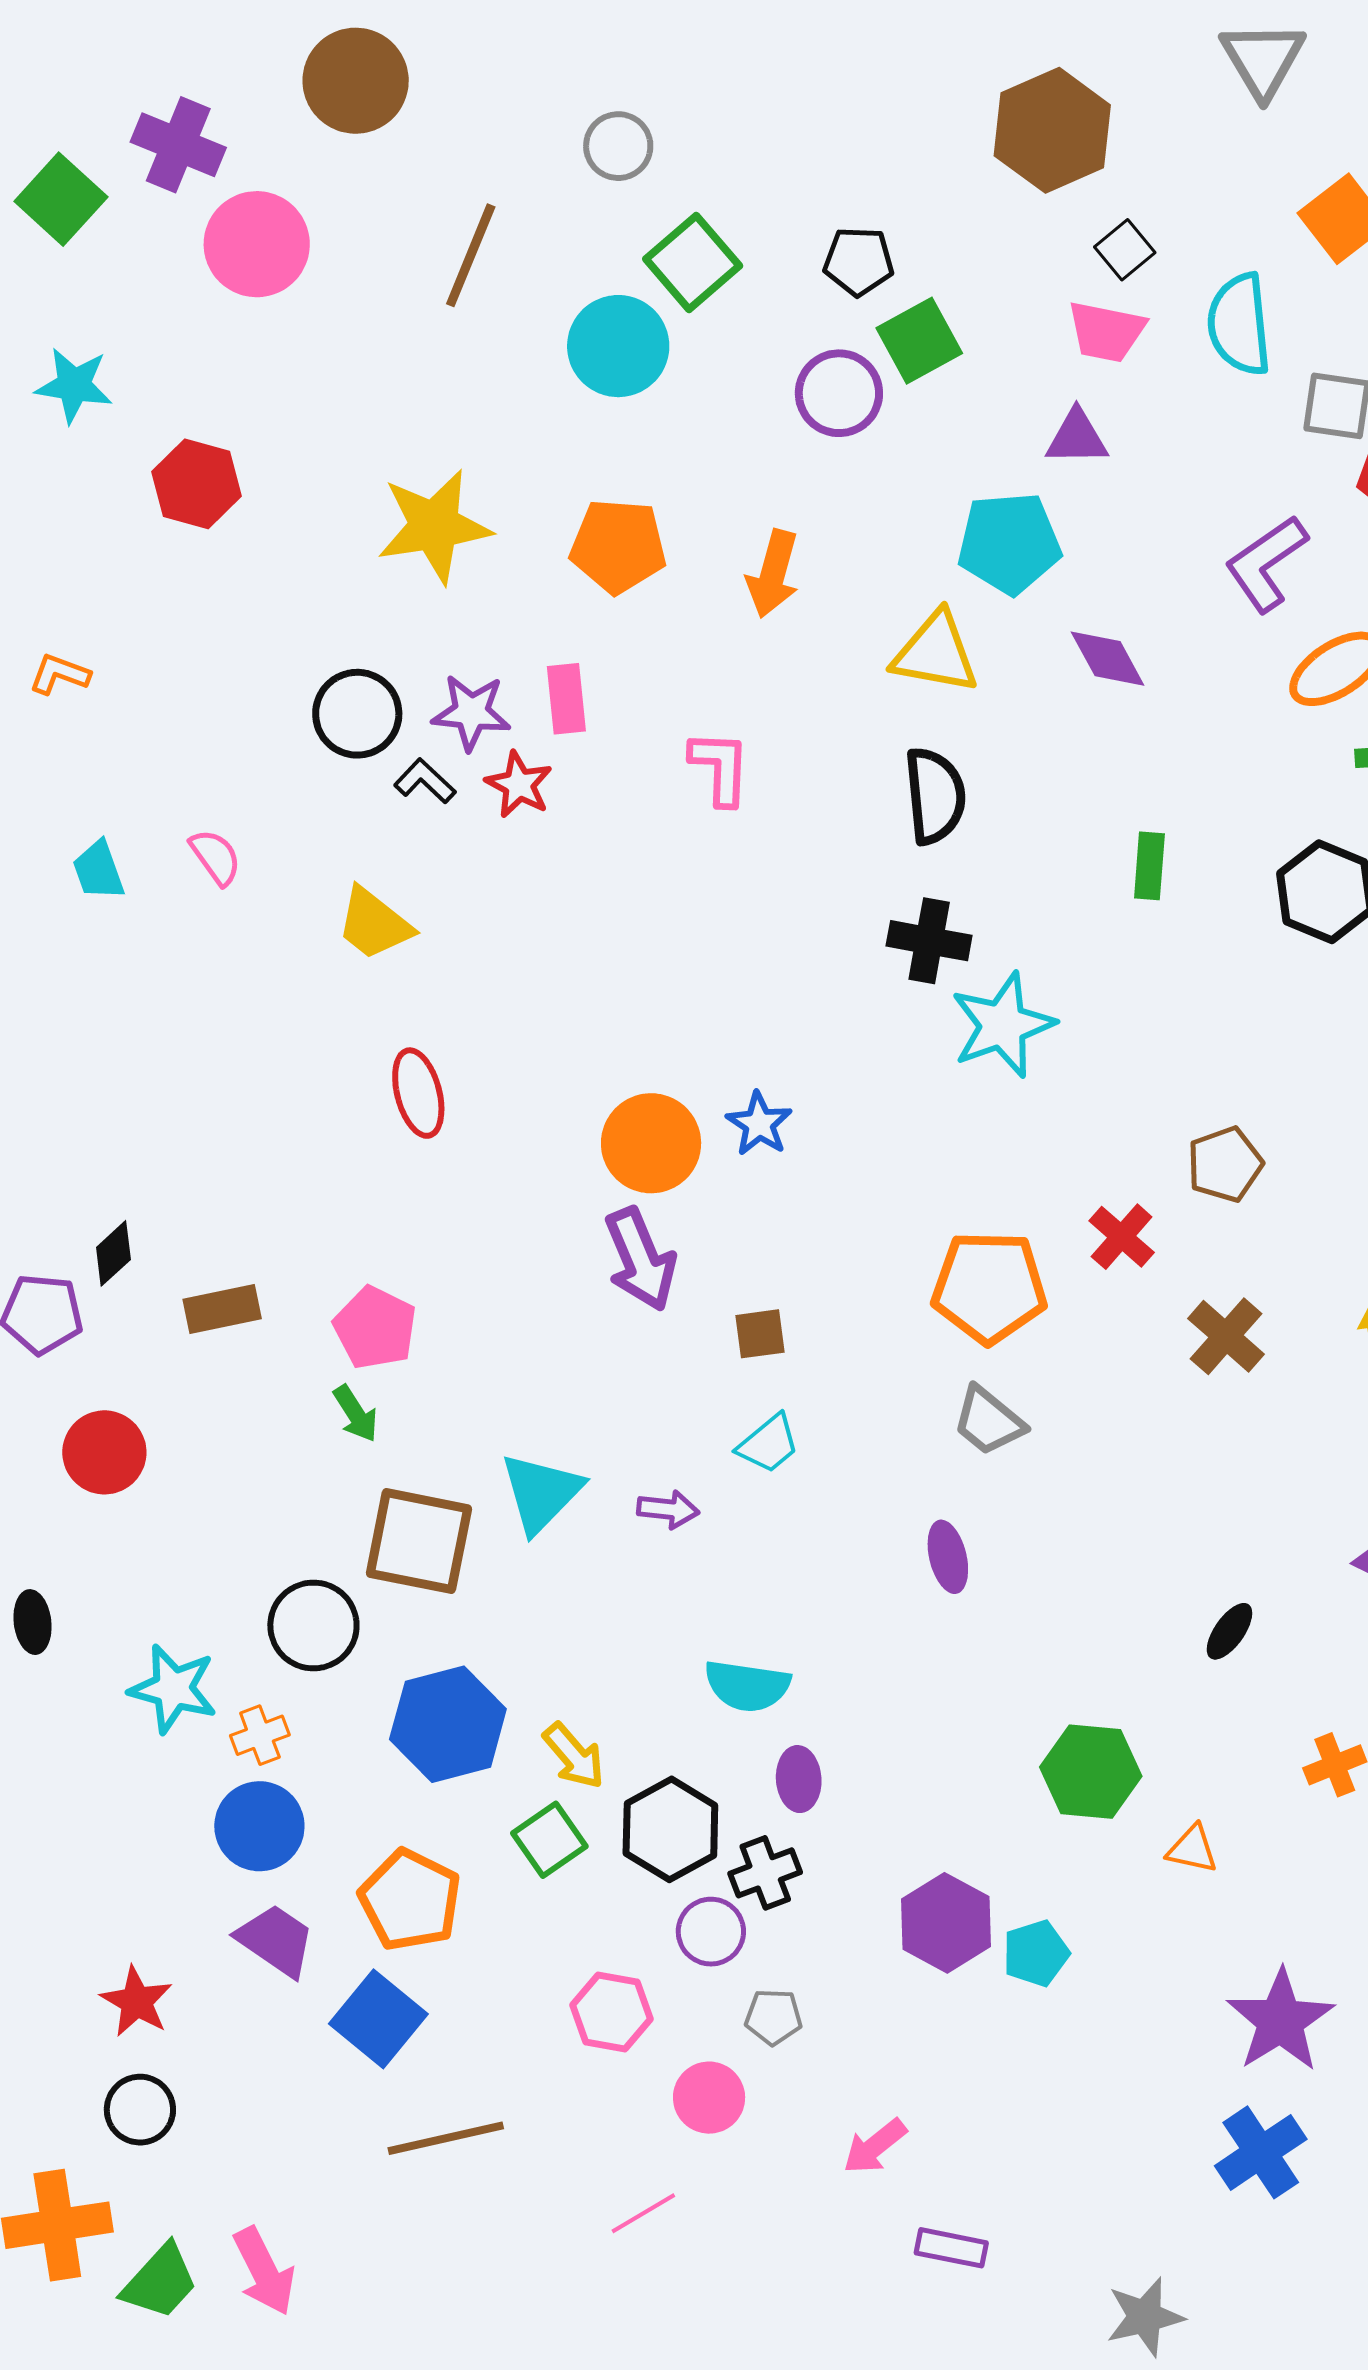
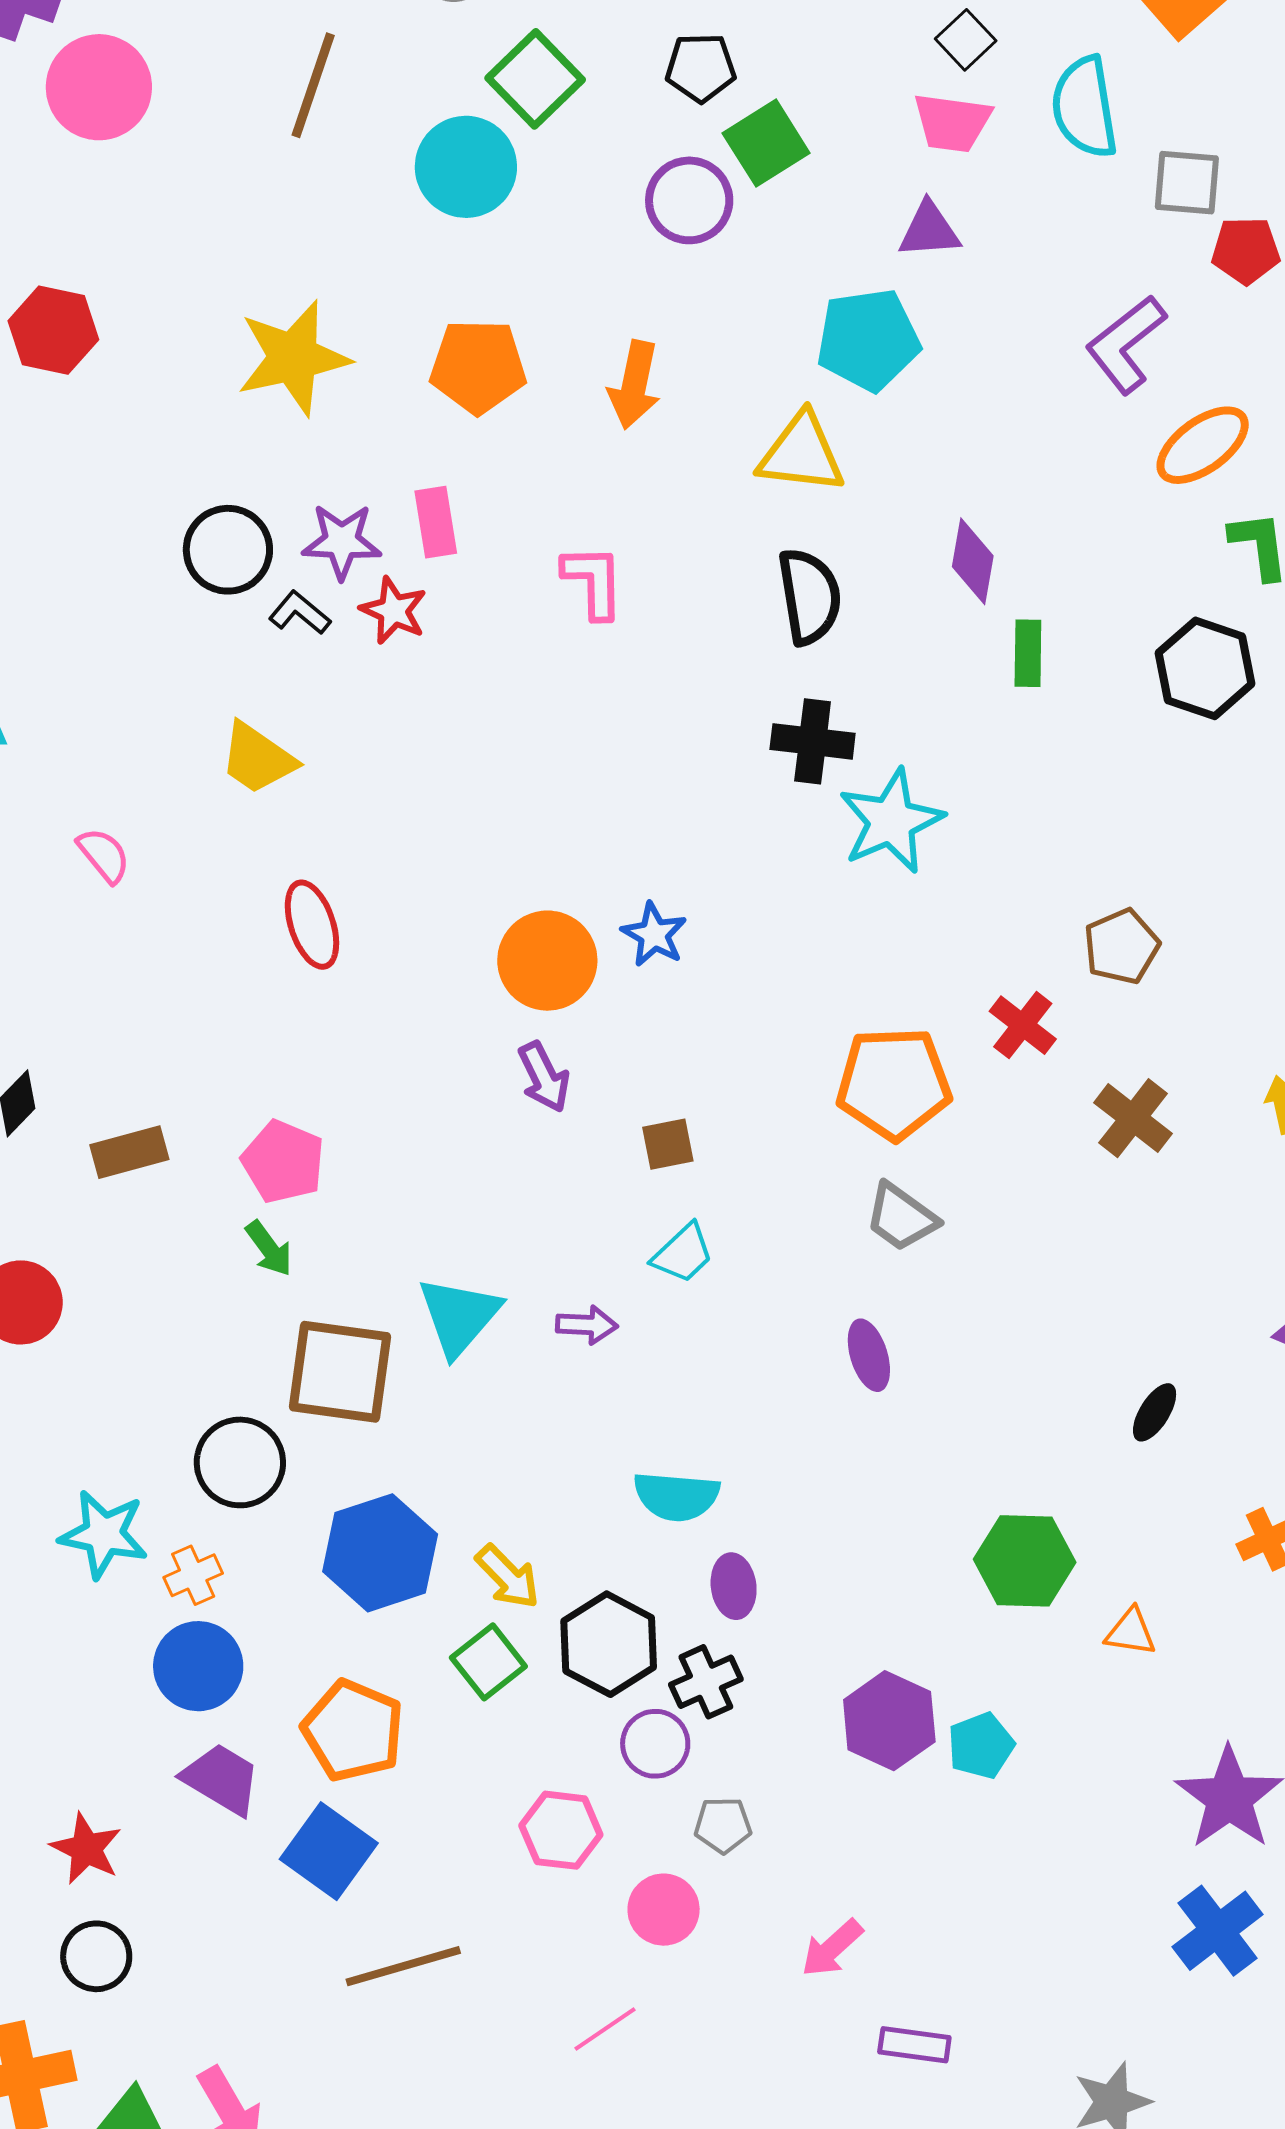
purple diamond: (1108, 659) -> (973, 561), moved, turned 42
pink semicircle: (216, 857) -> (104, 855), moved
purple arrow: (640, 1259) -> (544, 1077), size x0.7

